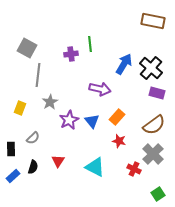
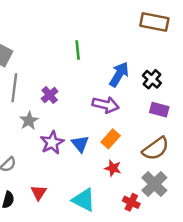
purple cross: (71, 54) -> (50, 95), moved, turned -32
black cross: (151, 68) -> (152, 79), size x0.7
purple arrow: (100, 89) -> (106, 105), moved

